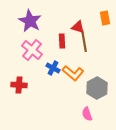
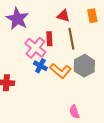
red triangle: (78, 27) -> (63, 16), moved
pink cross: (32, 50) -> (35, 48), moved
gray hexagon: (97, 88) -> (84, 66), moved

